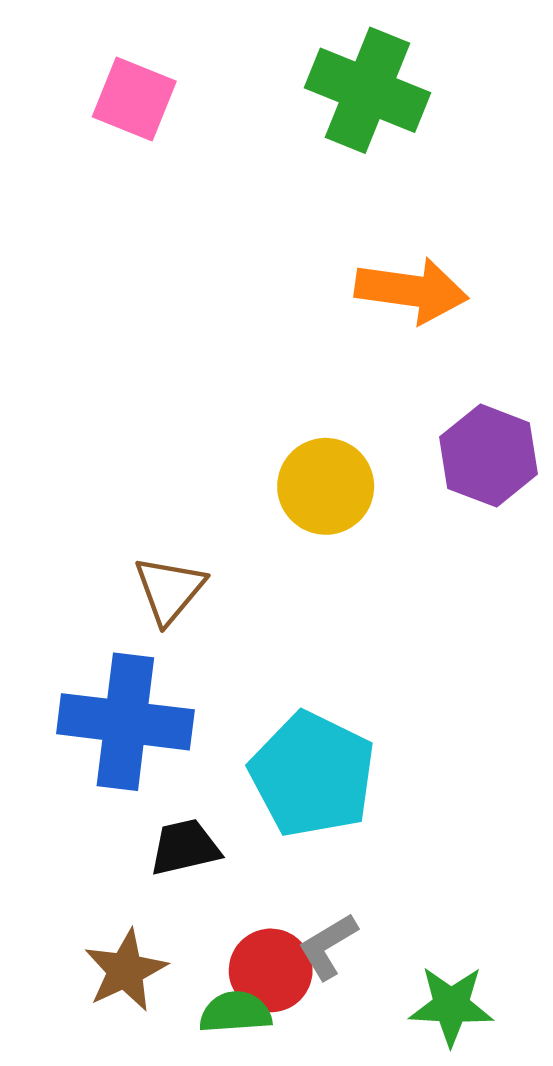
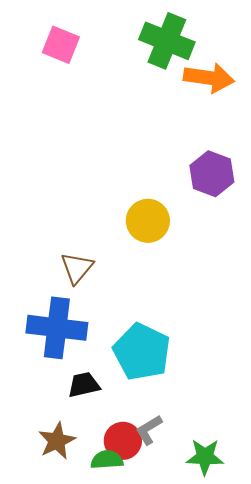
orange arrow: (412, 290) -> (209, 78), moved
purple hexagon: (489, 456) -> (212, 174), moved

